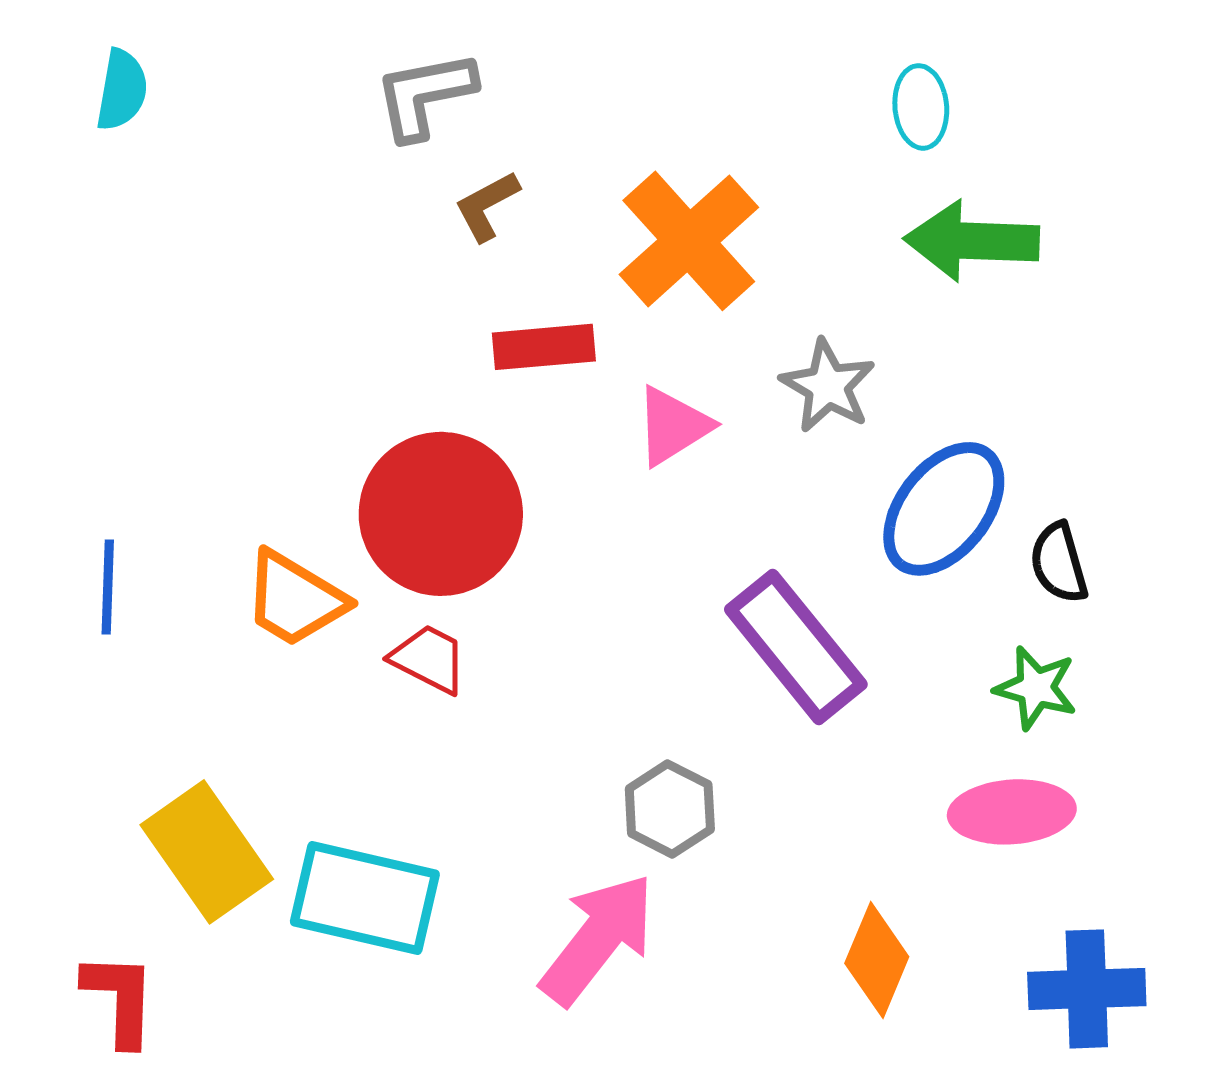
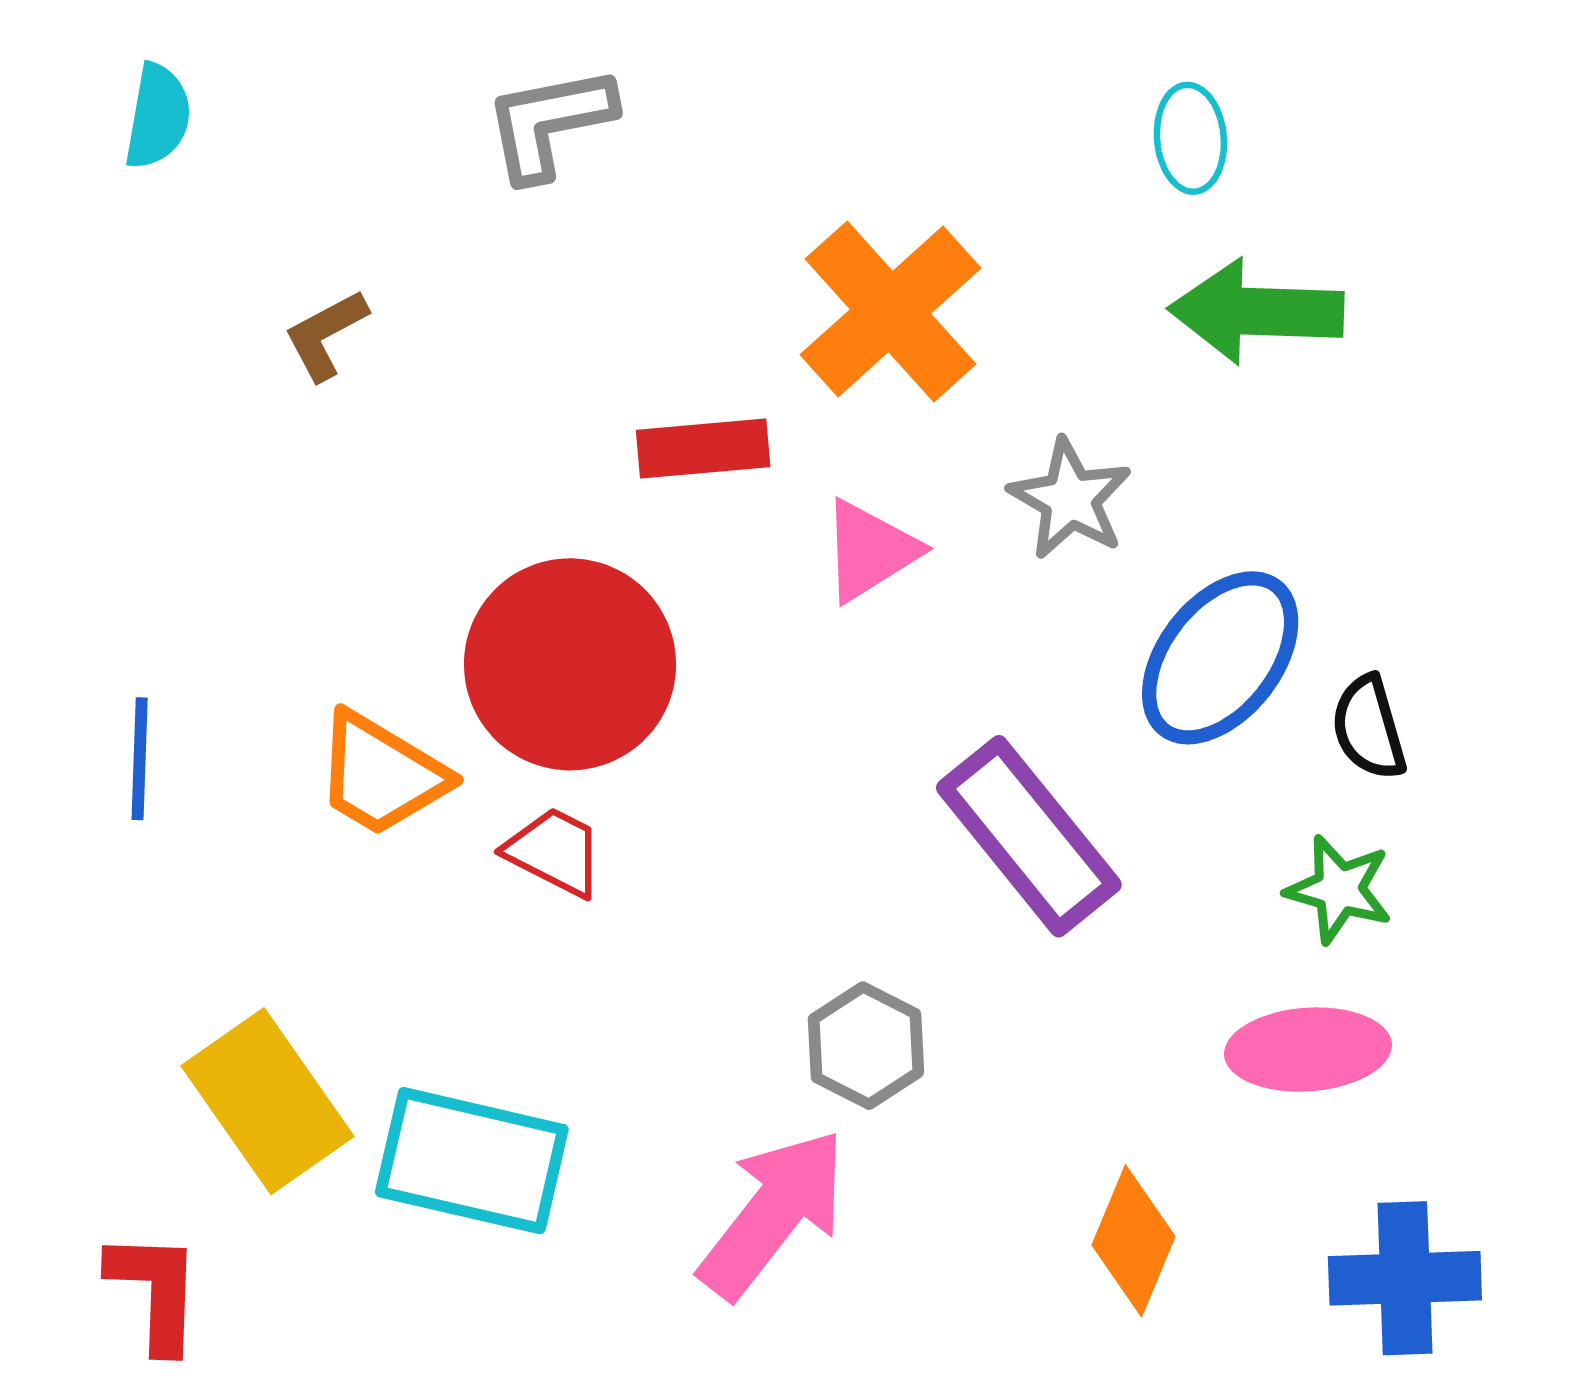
brown L-shape: (487, 206) -> (326, 335), moved

